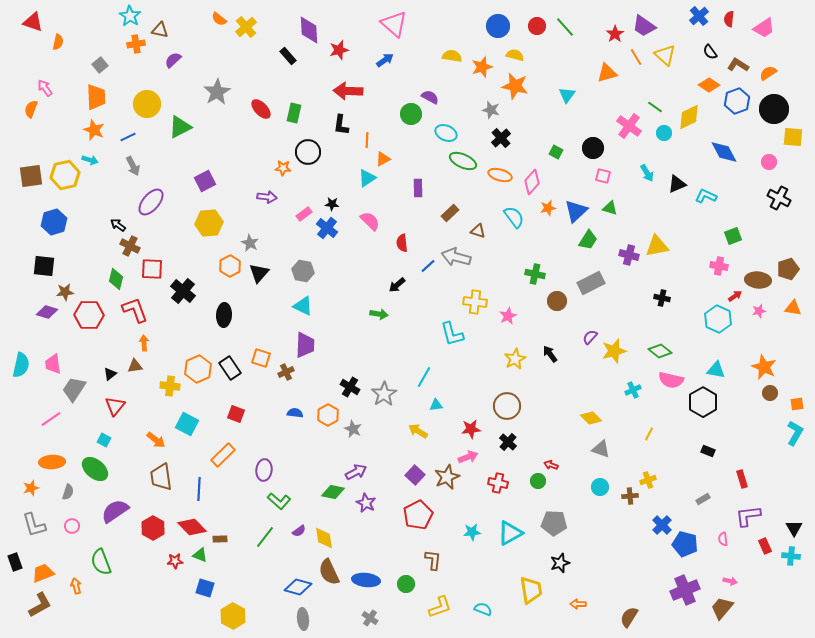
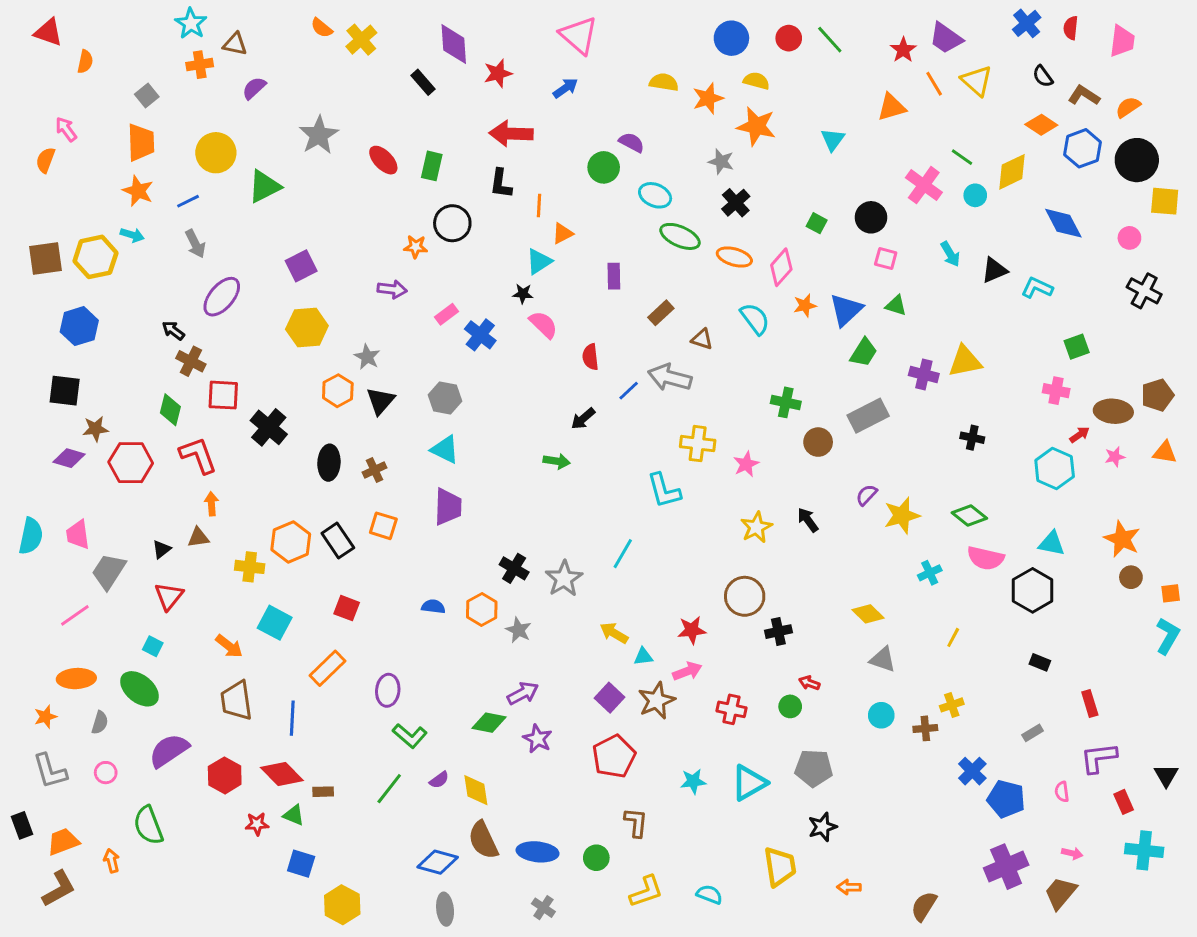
pink trapezoid: (764, 28) -> (1122, 41), turned -50
black star: (332, 204) -> (523, 294), moved
brown cross: (286, 372) -> (375, 470), moved
cyan triangle: (436, 405) -> (643, 657), moved
black cross: (508, 442) -> (778, 632), moved, turned 36
cyan cross: (791, 556) -> (1144, 850), moved, size x1.4

